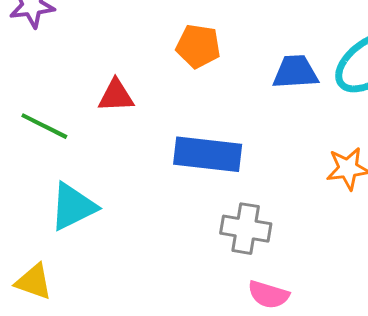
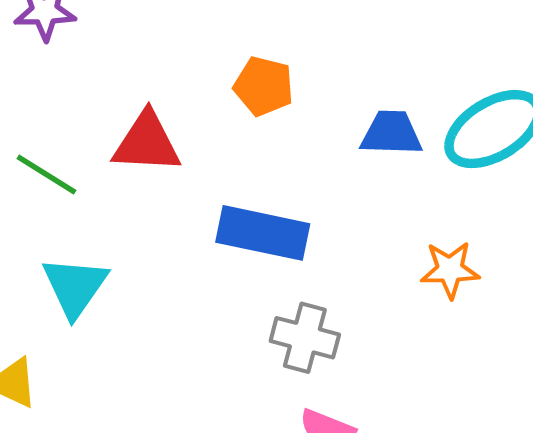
red triangle: (116, 96) -> (147, 143), size x1.4
cyan triangle: (73, 207) -> (75, 287), turned -34

